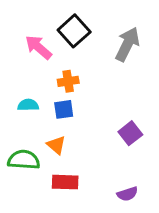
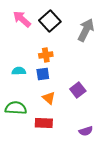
pink arrow: (39, 47) -> (22, 19), moved
purple square: (130, 133) -> (78, 90), moved
orange triangle: (56, 145) -> (49, 98), moved

